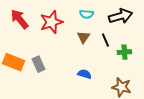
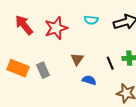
brown triangle: (83, 37) -> (77, 59), moved
black line: (105, 40) -> (110, 63), moved

